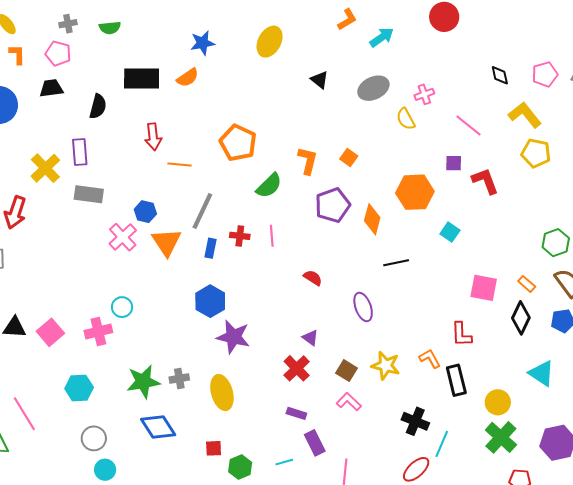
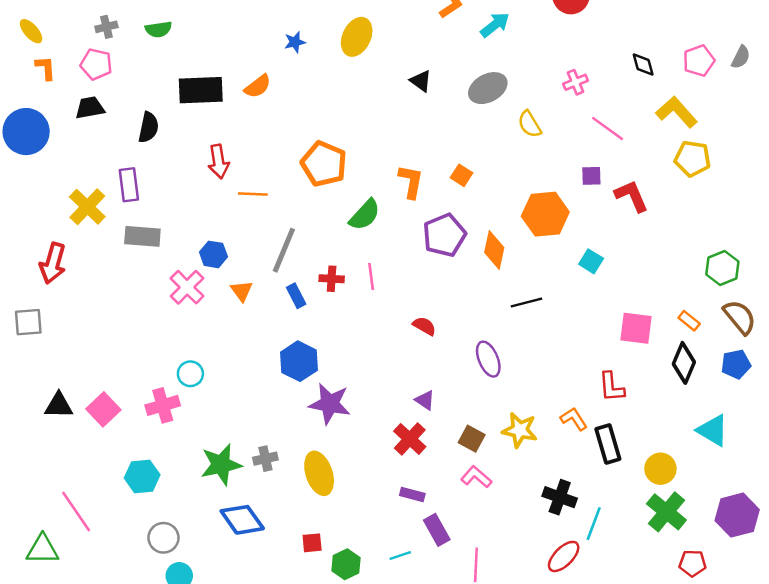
blue star: (202, 43) -> (295, 42), moved, size x0.7
pink cross: (424, 94) -> (576, 82), moved
orange triangle: (167, 242) -> (242, 291), size x0.6
blue rectangle: (210, 248) -> (296, 296), turned -36

